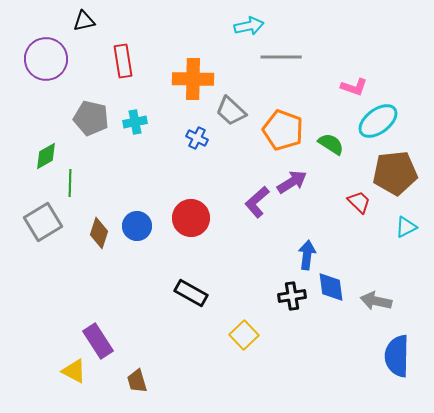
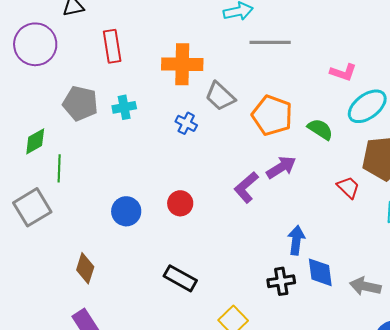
red circle: (191, 218) -> (180, 203), size x0.7
brown diamond: (99, 233) -> (85, 268), moved

